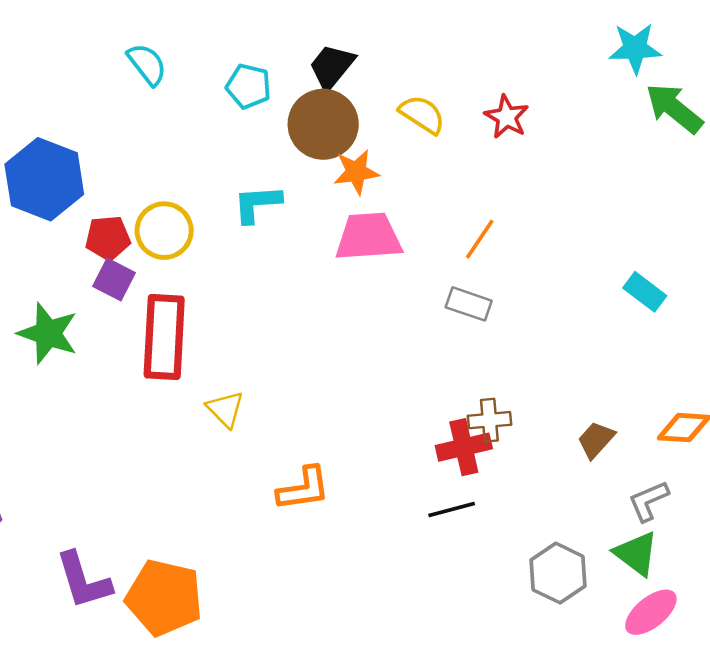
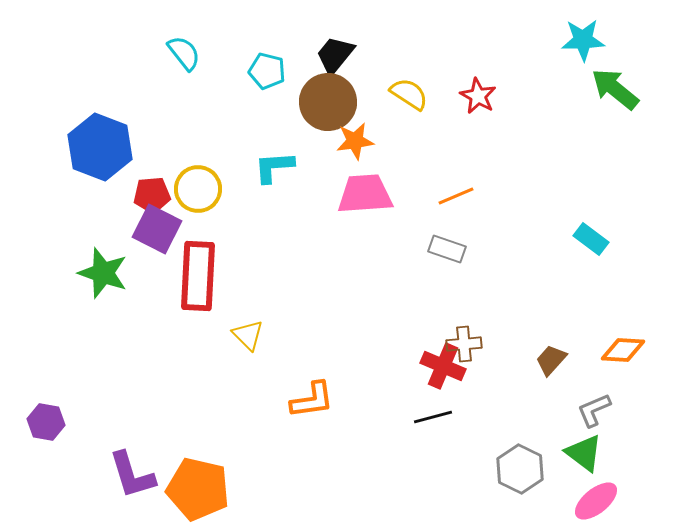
orange line: (480, 239) -> (456, 196), turned 33
purple square: (114, 280) -> (157, 229), size x1.4
red cross: (464, 447) -> (443, 366), turned 36

